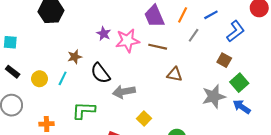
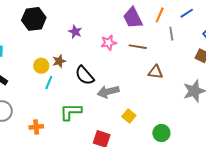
purple star: (104, 34) -> (75, 32), moved
gray line: (194, 35) -> (171, 34), turned -40
pink star: (127, 41) -> (109, 43), size x0.7
yellow circle: (40, 79) -> (41, 66), moved

